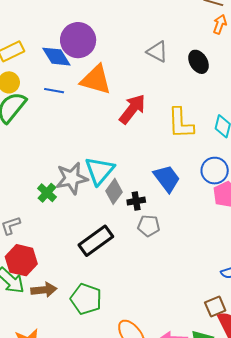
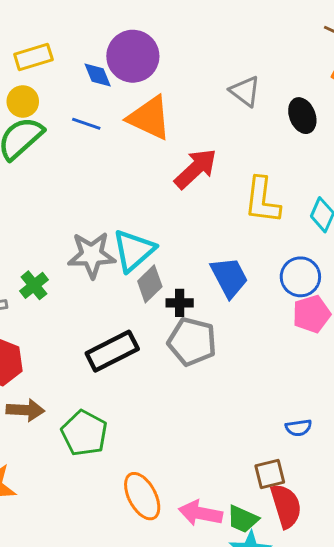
blue diamond: (56, 57) -> (98, 75), size x0.7
green cross: (47, 193) -> (34, 285), moved
gray pentagon: (149, 226) -> (192, 342), size x1.5

